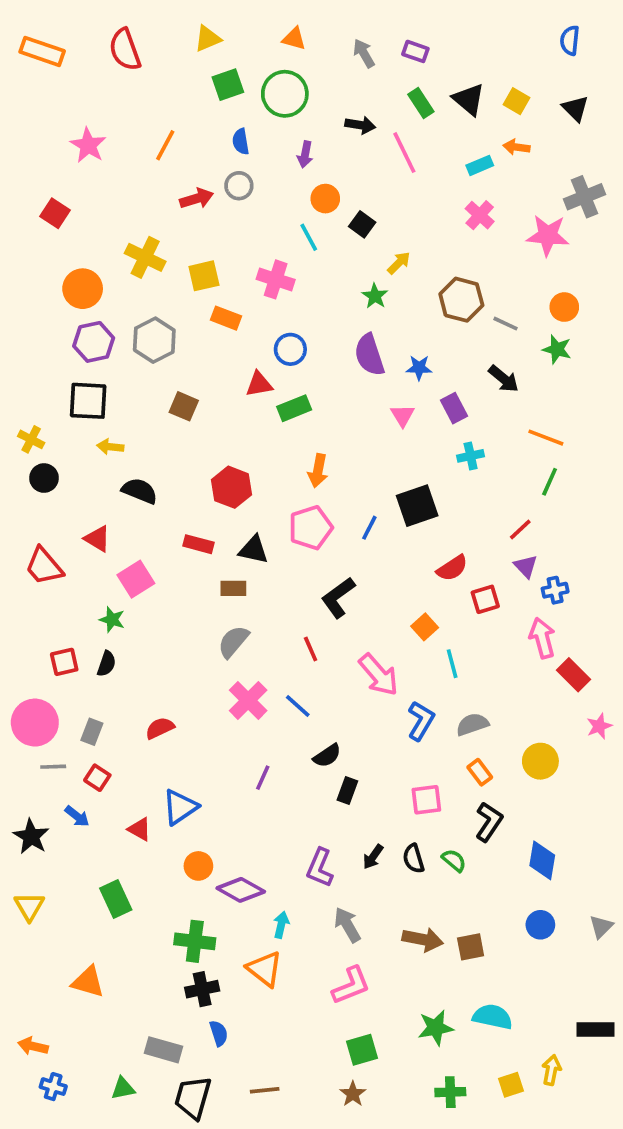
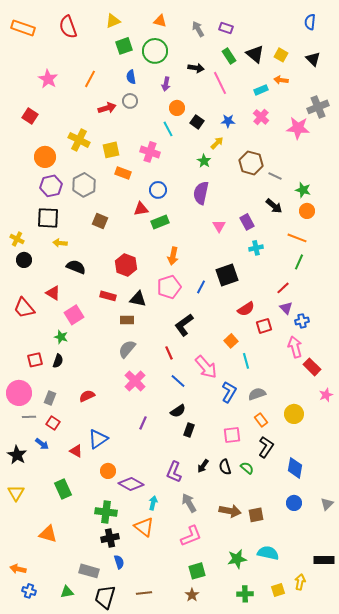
orange circle: (564, 307) -> (307, 211), moved
purple semicircle: (369, 355) -> (201, 193), turned 30
blue star: (419, 368) -> (228, 121), moved
blue line: (298, 706) -> (178, 381), moved

